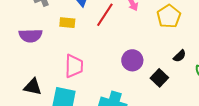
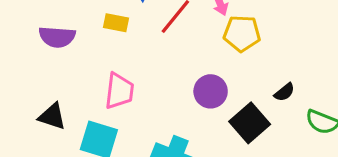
yellow pentagon: (169, 16) -> (242, 33), moved, turned 30
black square: (159, 78) -> (250, 123), size x1.4

